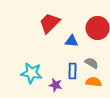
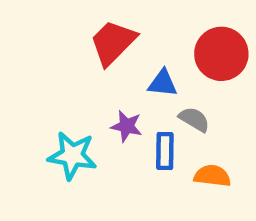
gray semicircle: (92, 63) -> (194, 119), moved
purple star: (56, 85) -> (126, 126), moved

